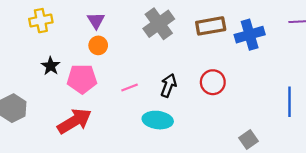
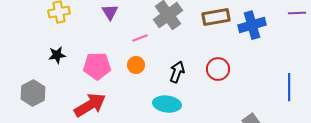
orange circle: (98, 45) -> (136, 65), moved
black star: (51, 66) -> (57, 55), moved, turned 30
pink line: (130, 88) -> (140, 38), moved

